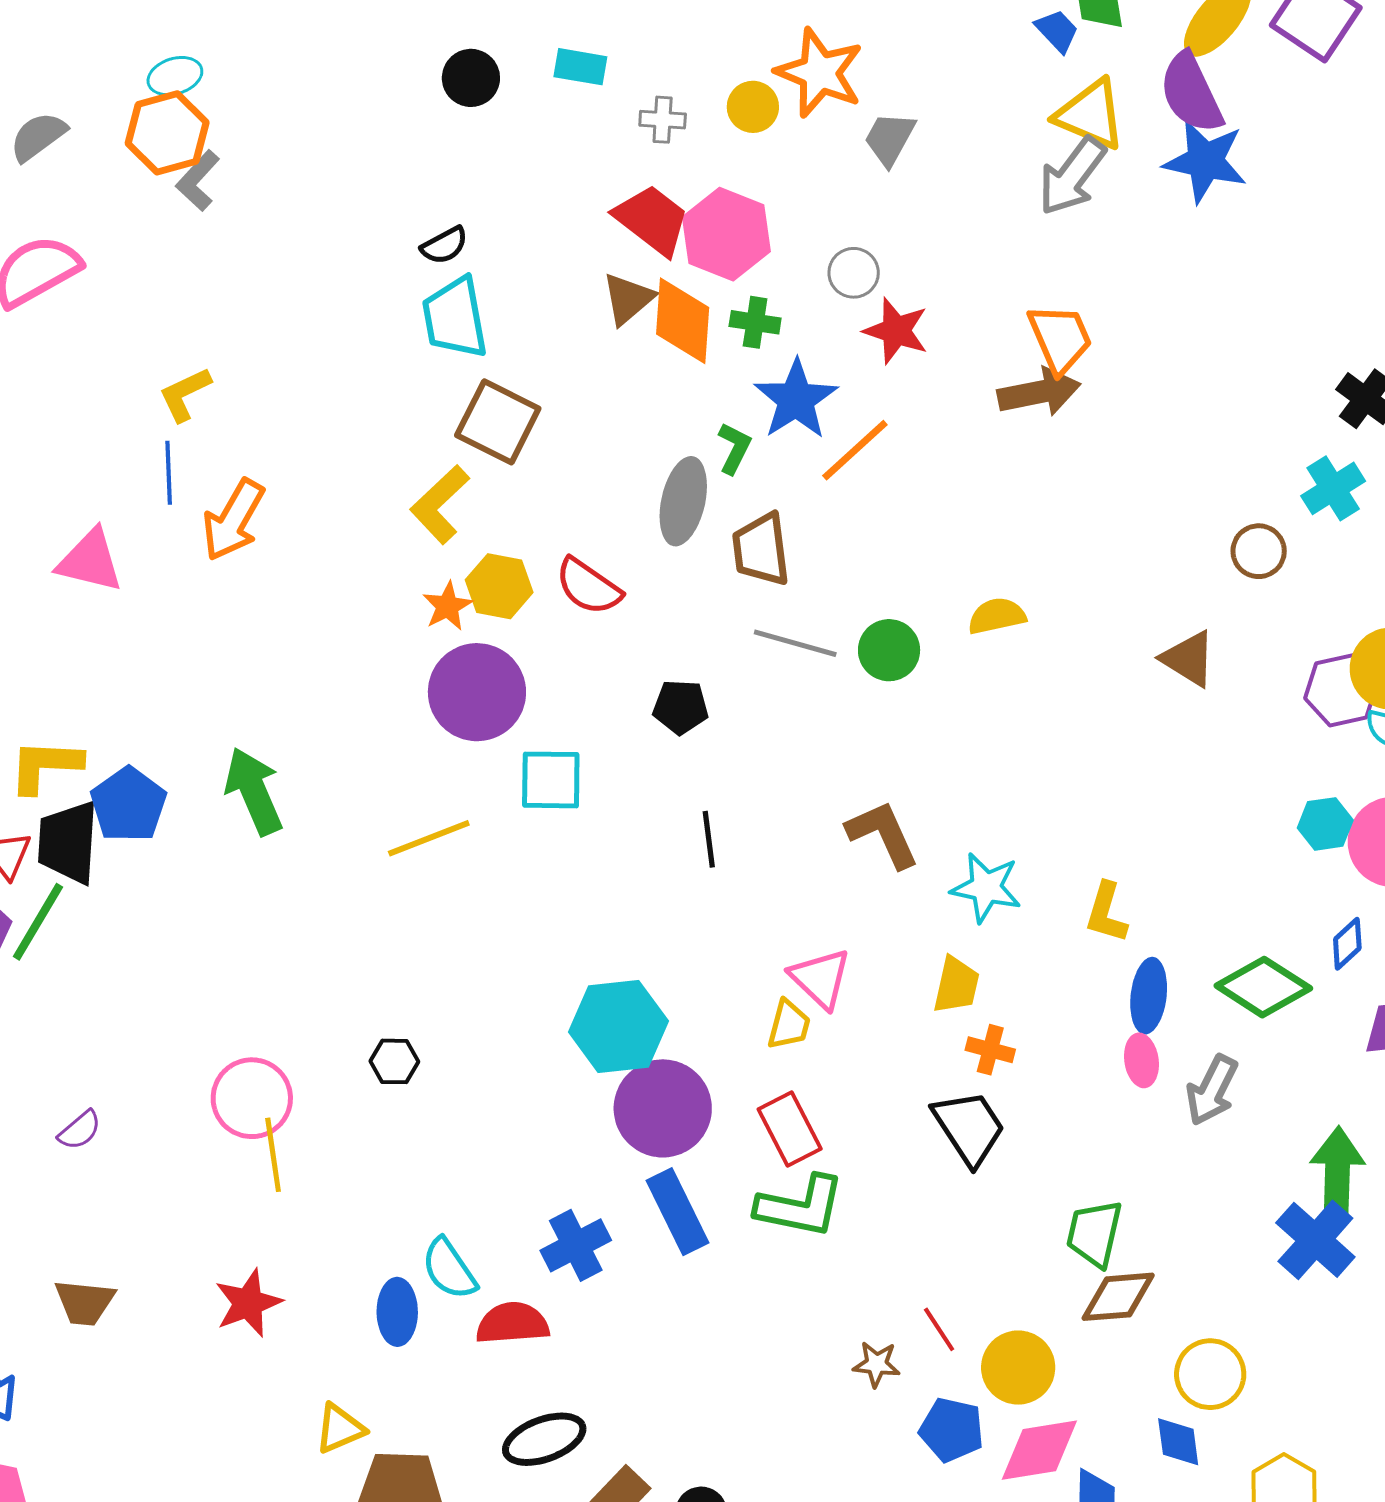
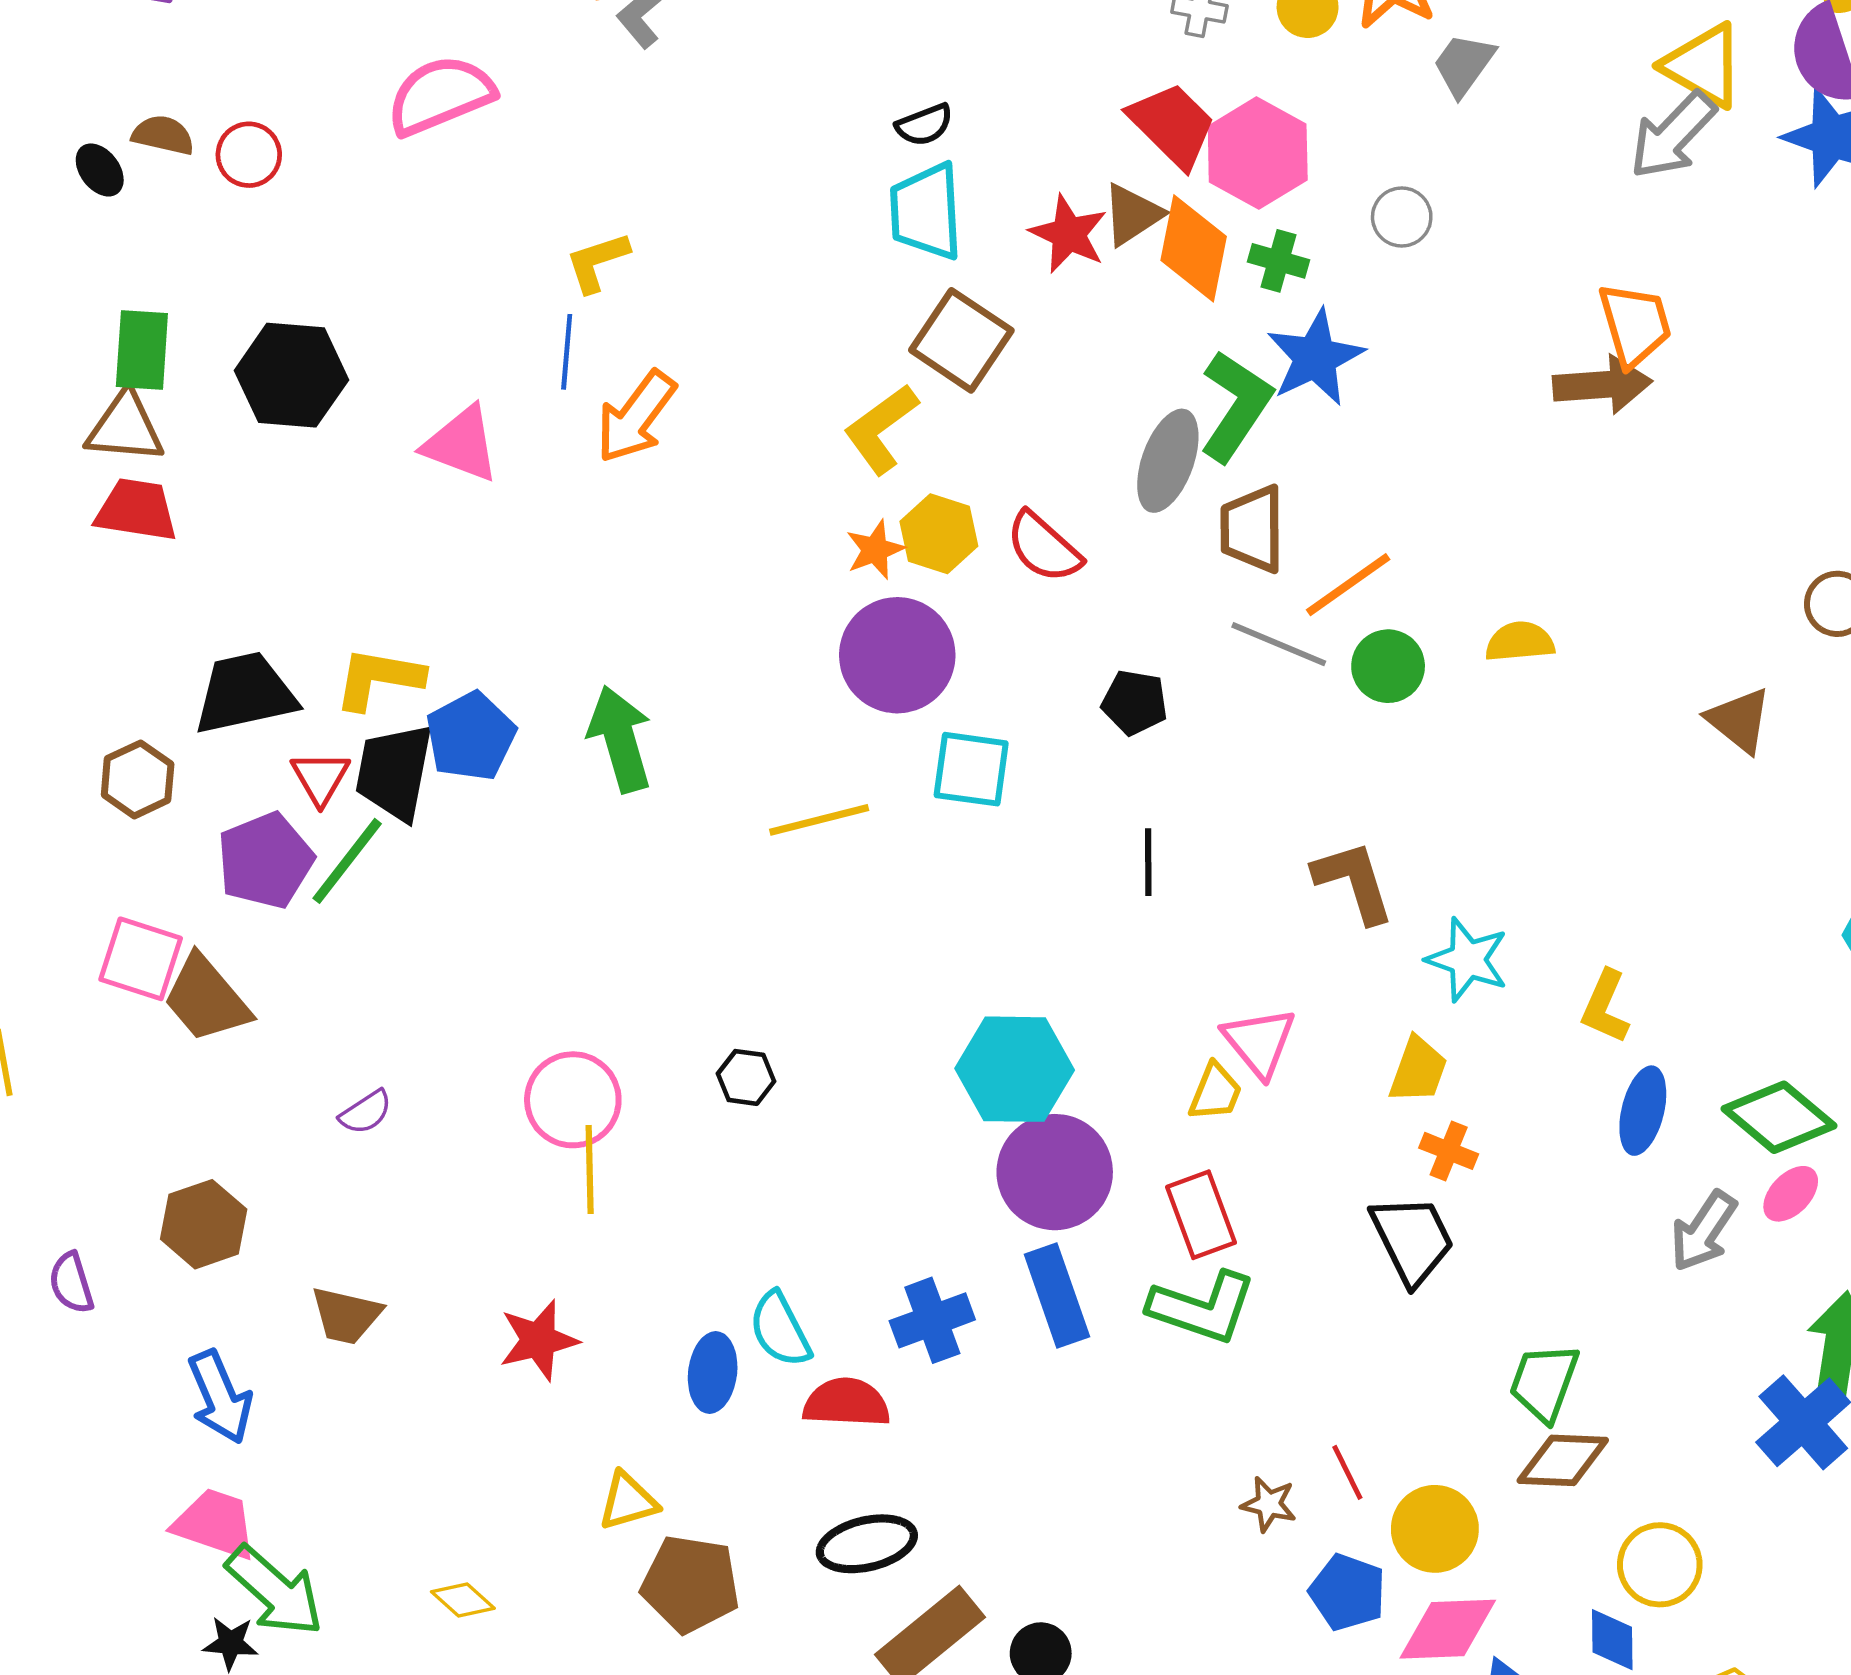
red star: (896, 331) -> (1069, 234), moved
green L-shape: (734, 448) -> (1236, 406), size x1.8
orange line: (855, 450) -> (1348, 585), moved
pink ellipse: (1141, 1060) -> (1791, 1194), moved, turned 45

